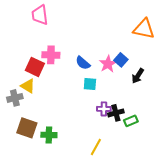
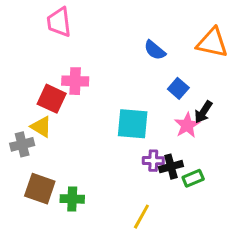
blue semicircle: (83, 63) -> (155, 50), moved
pink star: (108, 64) -> (187, 125), moved
cyan square: (90, 84) -> (133, 124), size x1.6

